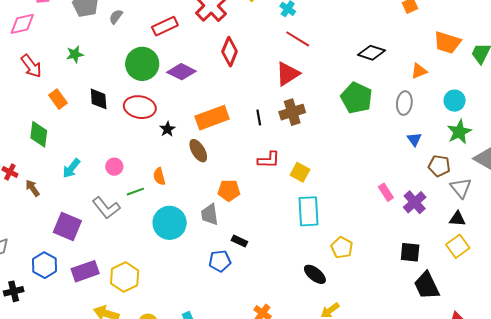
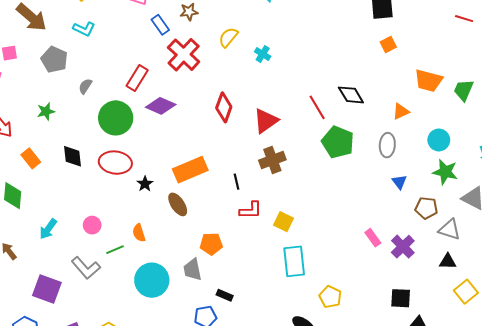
gray semicircle: (116, 17) -> (85, 86), moved
red rectangle: (165, 26) -> (137, 78), turned -30
red line: (298, 39) -> (317, 107), moved, turned 30
red diamond: (230, 52) -> (224, 107), moved
black diamond: (371, 53) -> (351, 95), turned 44
purple diamond: (181, 72) -> (161, 106), moved
black line: (259, 117) -> (237, 182), moved
green star: (459, 132) -> (445, 172), turned -30
gray triangle: (461, 188) -> (450, 230), turned -30
yellow square: (458, 246) -> (466, 292), moved

